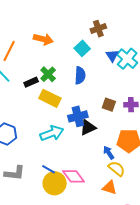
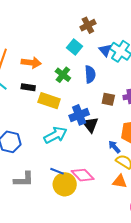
orange arrow: (43, 39) -> (31, 63), moved
green cross: (48, 74) -> (63, 75), moved
blue semicircle: (80, 75) -> (90, 74), moved
black rectangle: (31, 82) -> (28, 87), turned 40
black triangle: (88, 127) -> (90, 125), turned -36

